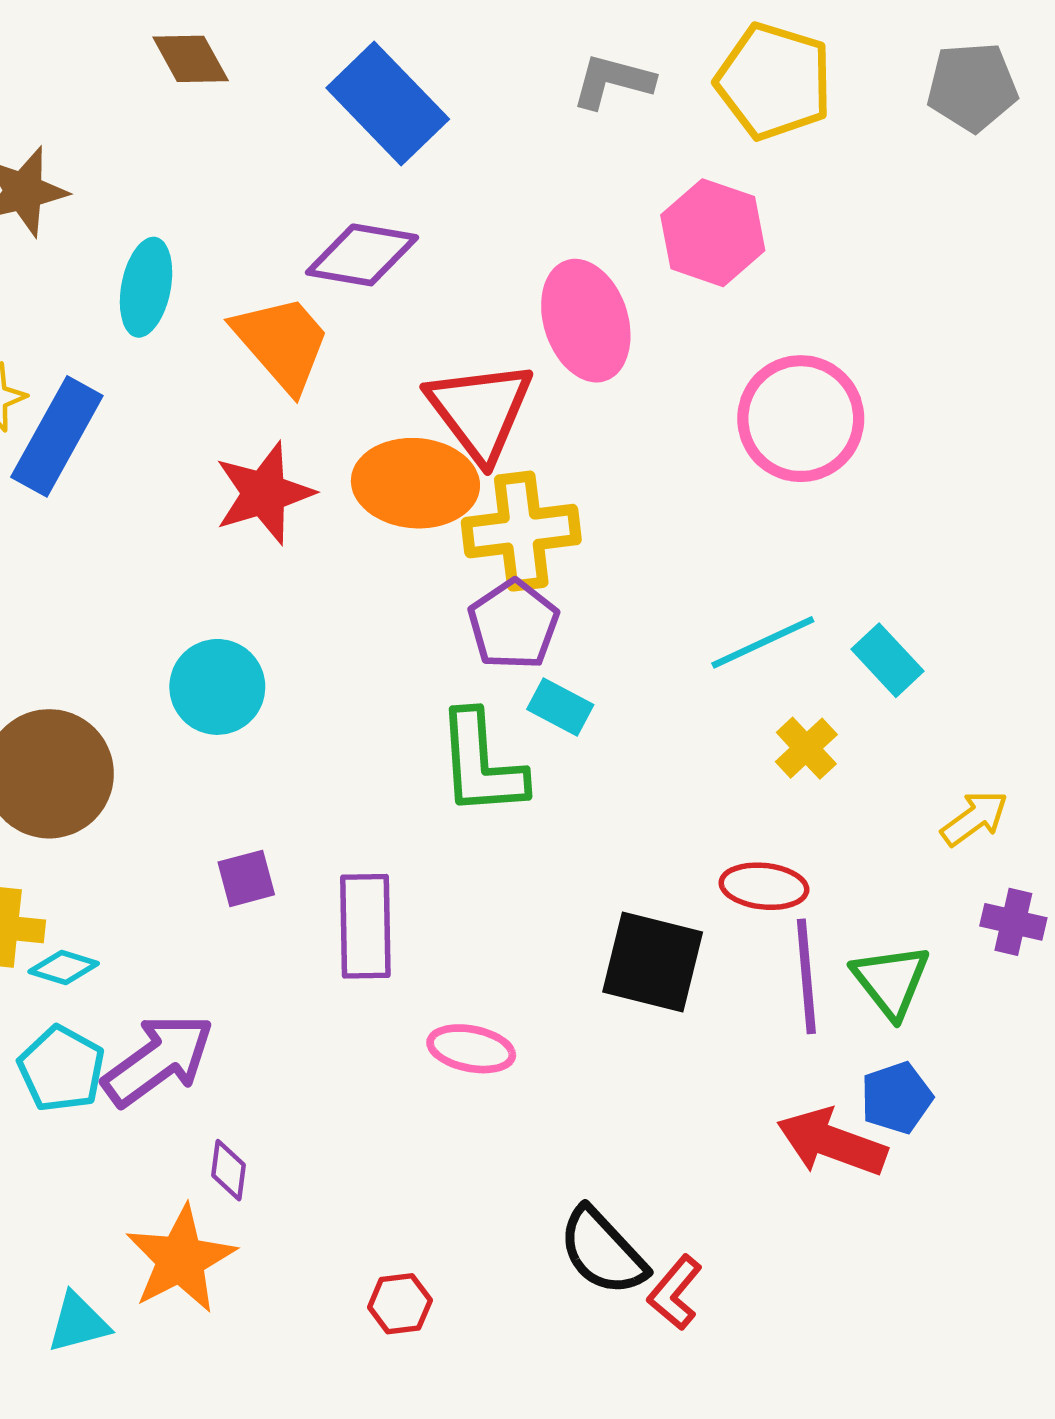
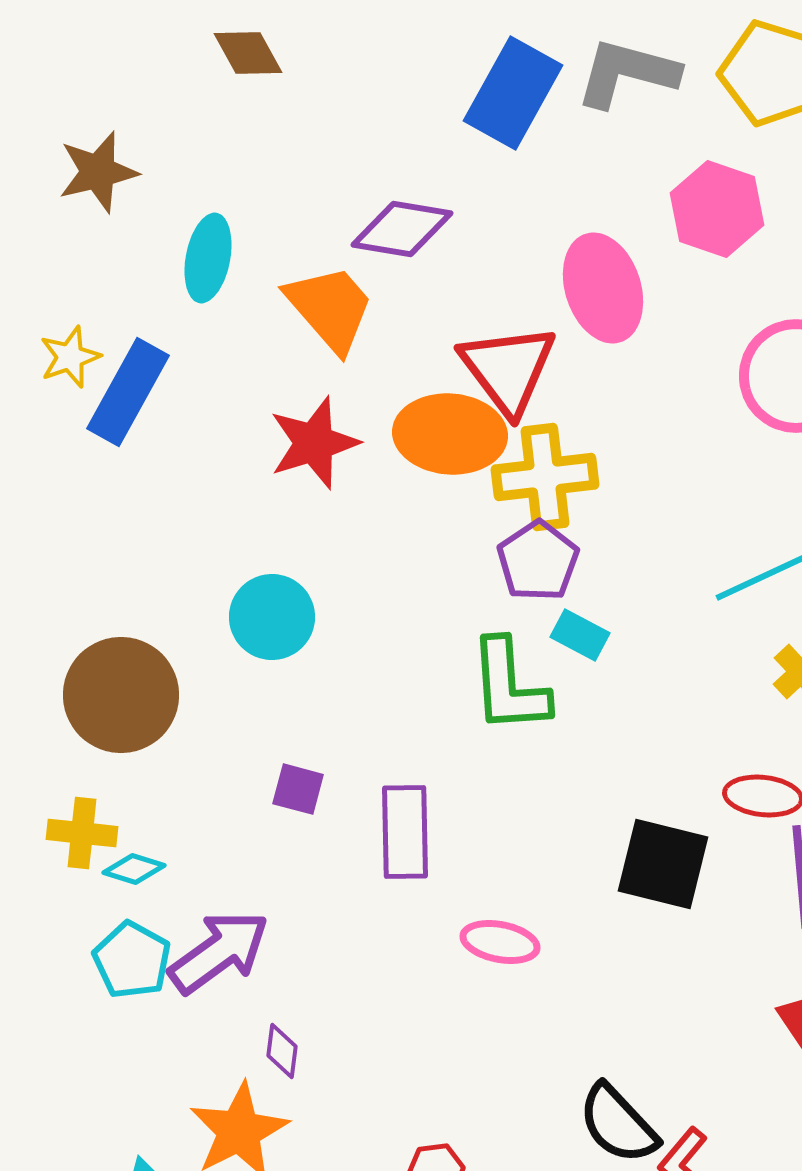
gray L-shape: (613, 81) -> (627, 73), size x1.4
blue rectangle: (388, 104) -> (513, 93), moved, turned 73
purple square: (246, 878) -> (298, 789), turned 30

